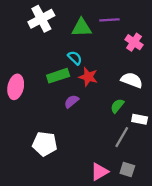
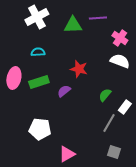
cyan semicircle: (75, 58) -> (38, 52), moved, turned -48
green rectangle: (58, 76) -> (39, 82), moved
white semicircle: (132, 80) -> (120, 61), moved
white rectangle: (140, 119) -> (125, 107), turned -64
pink triangle: (99, 172) -> (67, 154), moved

